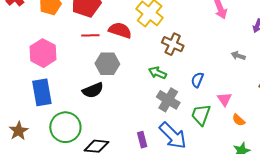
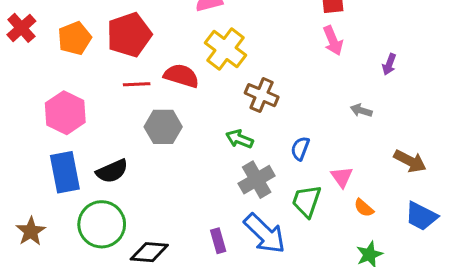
black semicircle: (93, 90) -> (112, 171), moved
gray cross: (168, 100) -> (257, 180), turned 30

